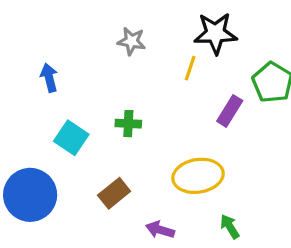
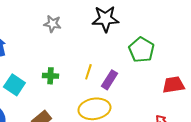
yellow line: (190, 68) -> (88, 72), moved
purple rectangle: (230, 111) -> (109, 80), moved

